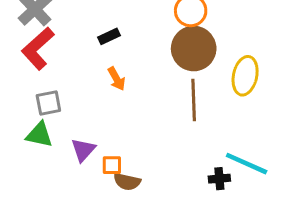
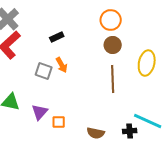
brown circle: (194, 49) -> (113, 45), size x0.6
gray square: (48, 103) -> (44, 71), moved, turned 30
brown semicircle: (127, 182) -> (96, 133), moved

